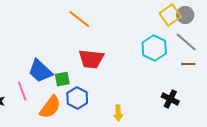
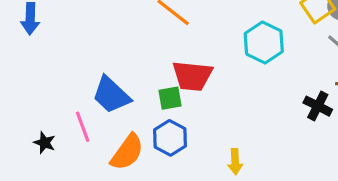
cyan hexagon: (154, 48) -> (264, 43), moved
green square: (62, 79) -> (170, 98), moved
black cross: (170, 99) -> (318, 106), moved

